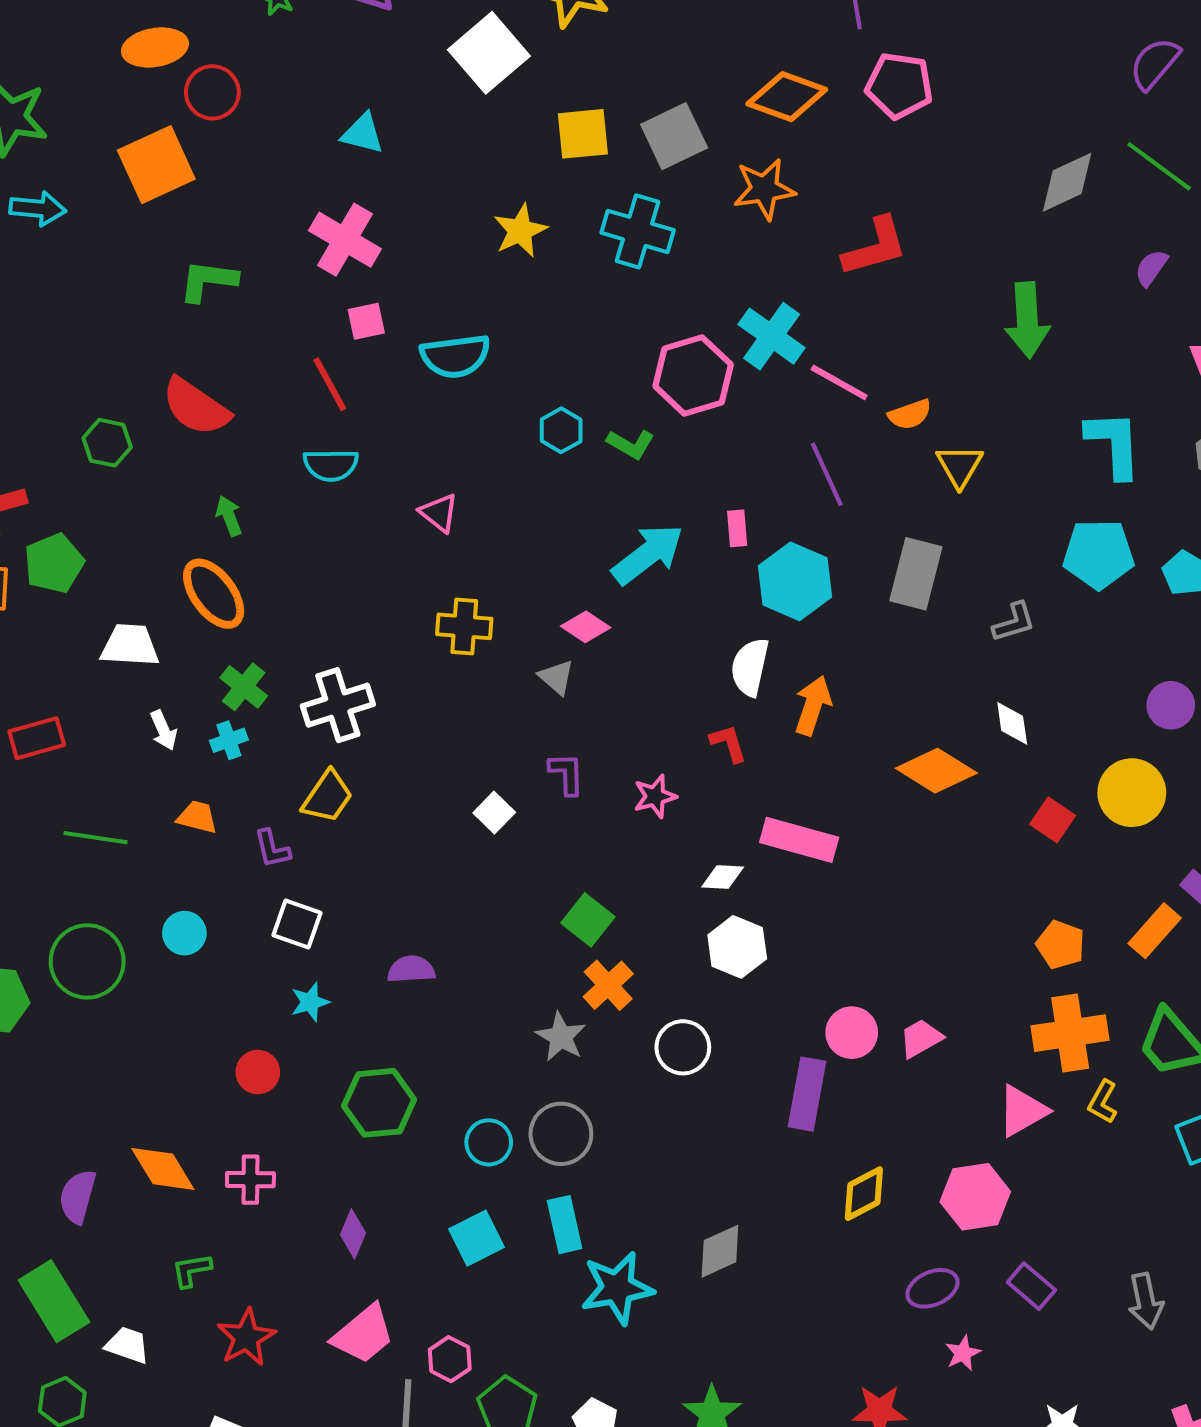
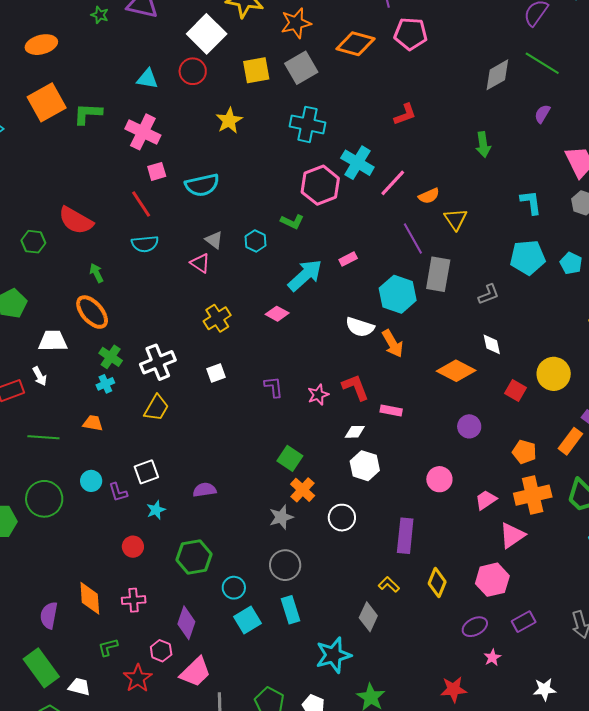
red circle: (212, 92) -> (193, 71), moved
orange star: (764, 189) -> (296, 23), moved
cyan cross: (638, 231) -> (307, 124), moved
red L-shape: (875, 247) -> (405, 114), size x0.7
green L-shape: (208, 281) -> (88, 114), moved
green arrow: (1027, 320) -> (483, 145), size x0.7
pink line: (839, 382) -> (393, 183), turned -72
cyan hexagon: (561, 430) -> (256, 241), moved
cyan L-shape: (1114, 444) -> (531, 202), size x0.7
purple line: (827, 474) -> (413, 239), moved
pink rectangle: (737, 528) -> (348, 259), turned 72
cyan hexagon: (795, 581) -> (398, 294), moved
yellow cross: (464, 626) -> (217, 318), turned -32
white semicircle: (750, 667) -> (360, 327), turned -80
gray triangle: (556, 677) -> (214, 240), moved
purple circle: (1171, 705) -> (469, 426), moved
orange arrow: (813, 706) -> (393, 344), turned 136
white arrow: (164, 730) -> (40, 376), moved
red L-shape: (728, 743) -> (355, 387), moved, size x1.4
white square: (494, 813) -> (216, 373), moved, turned 30
pink rectangle: (799, 840) -> (391, 410), size x0.6
purple L-shape: (272, 849) -> (118, 492), moved
white square: (297, 924) -> (146, 472), turned -35
pink circle: (852, 1033) -> (439, 479), moved
gray star: (561, 1037) -> (281, 517), turned 30
pink trapezoid: (921, 1038) -> (486, 500), moved
yellow L-shape: (1103, 1102) -> (389, 585), moved, turned 110
cyan circle: (489, 1142) -> (234, 588), moved
orange diamond: (163, 1169) -> (90, 598), turned 32
yellow diamond: (864, 1194) -> (437, 583), turned -36
purple diamond: (353, 1234) -> (186, 623), size x1.4
gray diamond: (720, 1251) -> (368, 617), turned -36
purple rectangle: (1031, 1286) -> (524, 622), turned -65
cyan star: (617, 1288) -> (333, 655), moved
pink hexagon: (450, 1359) -> (161, 651), moved

